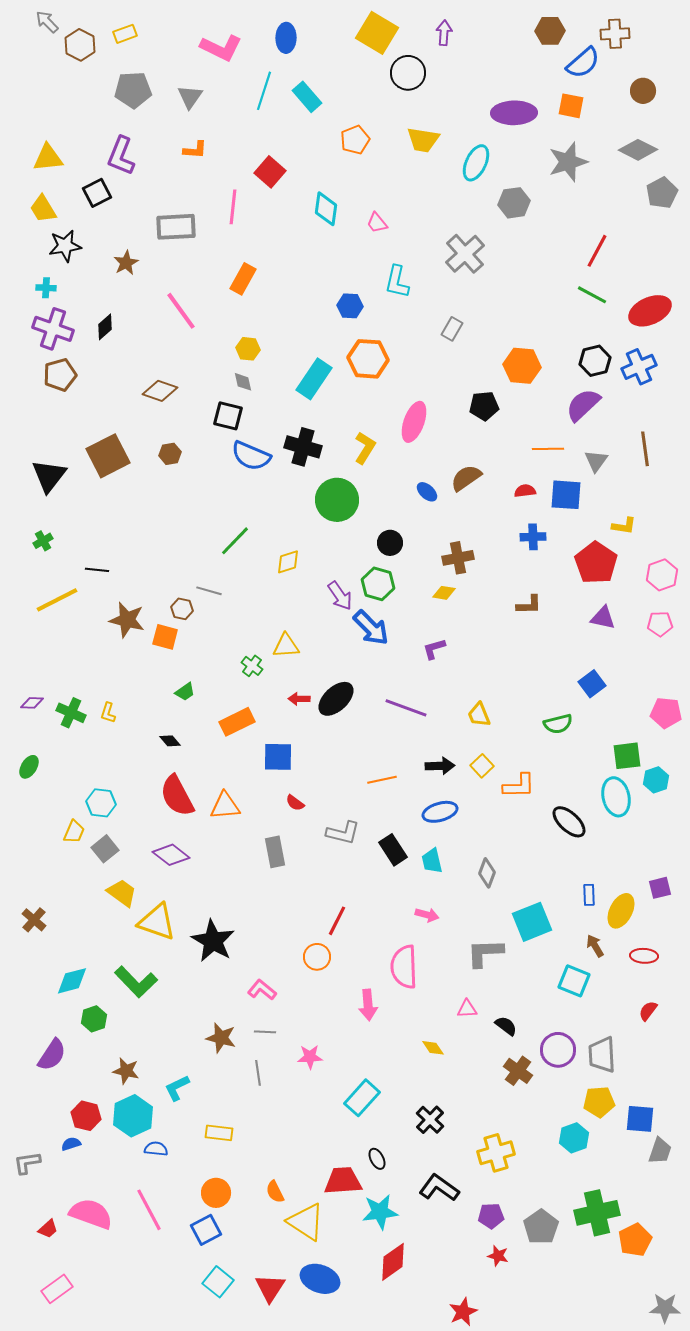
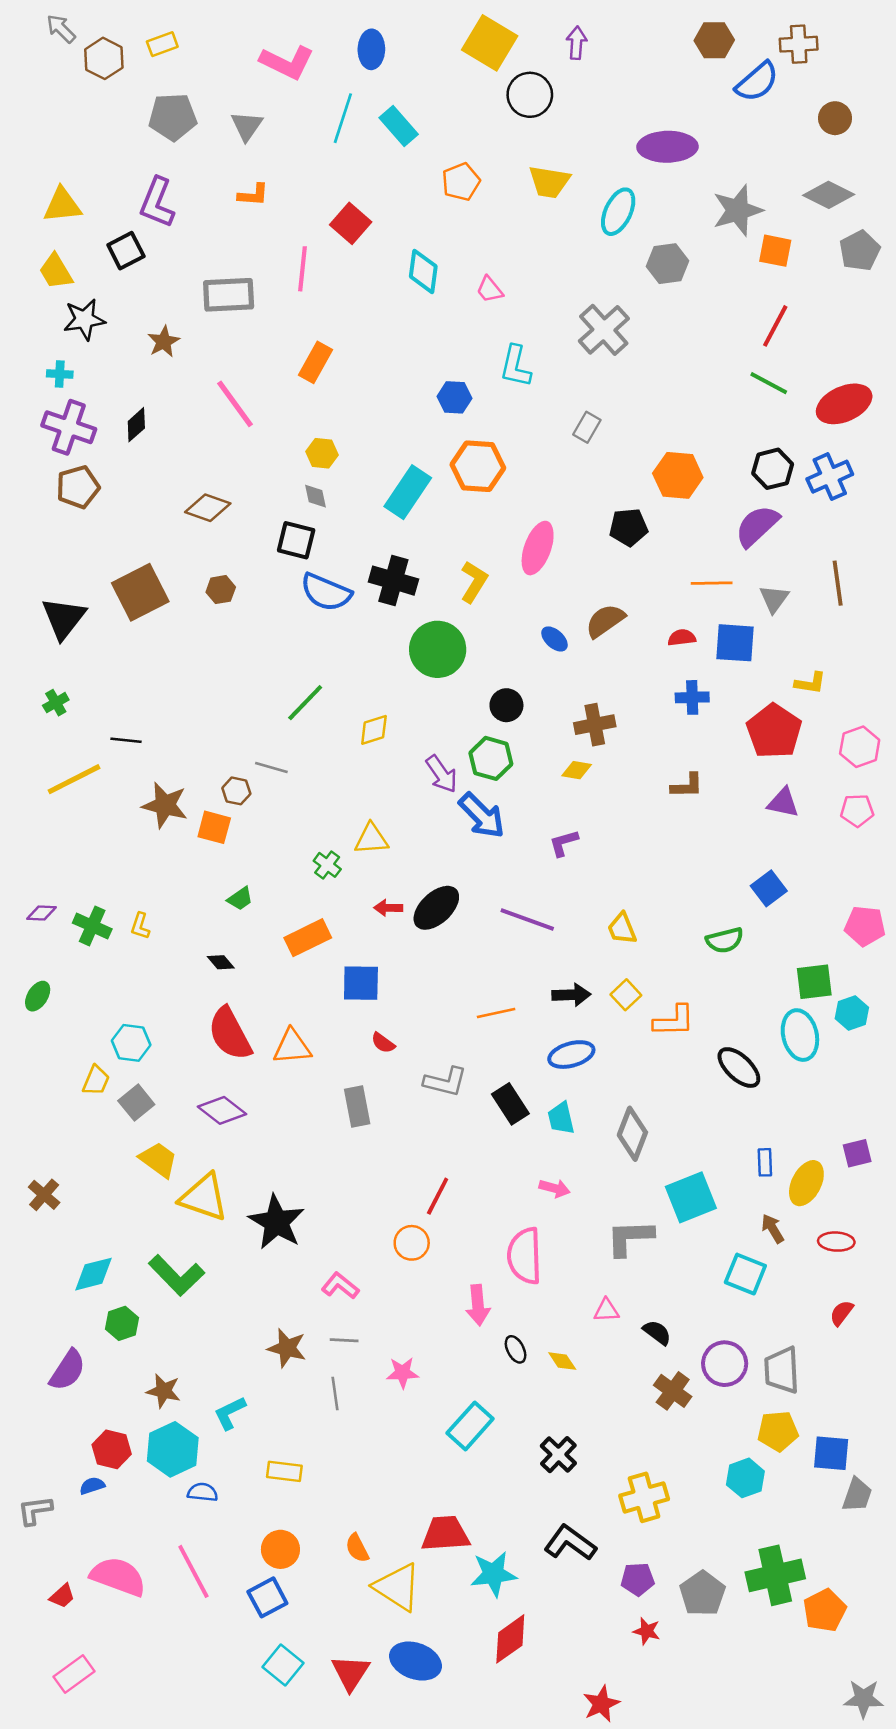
orange square: (571, 106) -> (775, 251), moved
gray diamond: (487, 873) -> (632, 1134), size x1.4
black ellipse: (377, 1159) -> (516, 1349), moved

